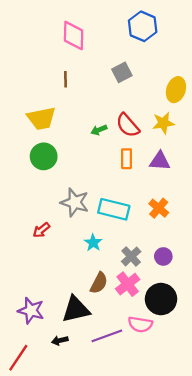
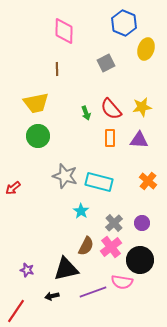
yellow ellipse: (176, 90) -> (146, 49), moved
green arrow: (99, 130) -> (86, 113), turned -88
orange cross: (159, 208) -> (148, 181), moved
red arrow: (41, 230) -> (13, 188), moved
purple star: (31, 311) -> (27, 270), size x0.6

